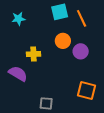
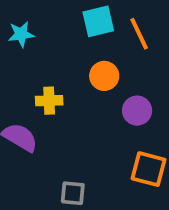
purple circle: (81, 51) -> (137, 111), moved

